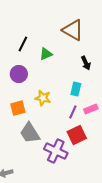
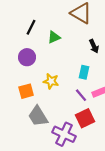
purple line: (73, 112) -> (81, 95), turned -64

